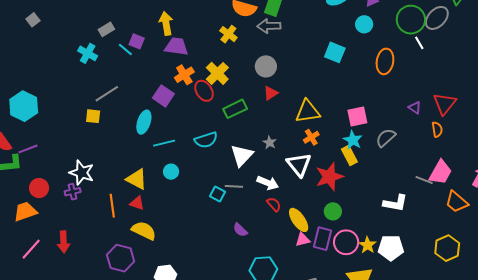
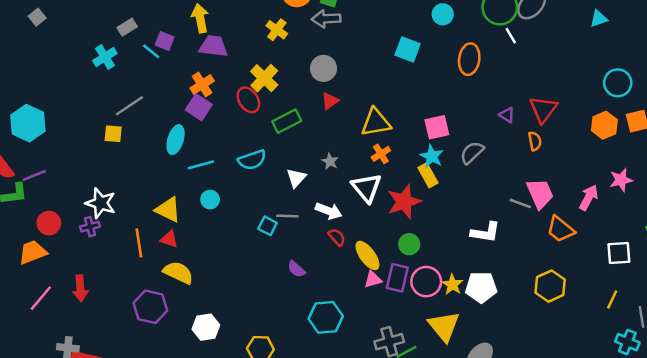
cyan cross: (88, 53) -> (105, 57), turned 30
orange cross: (184, 75) -> (202, 85), moved
white triangle: (242, 155) -> (296, 178), size x0.7
pink trapezoid: (440, 172) -> (540, 194), turned -52

